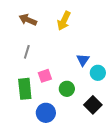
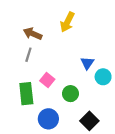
brown arrow: (28, 20) -> (33, 34), moved
pink square: (45, 76) -> (47, 80), turned -32
black square: (93, 105) -> (89, 121), moved

